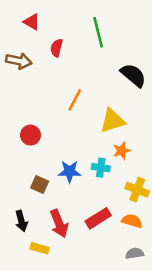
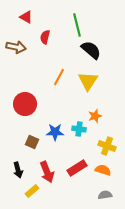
black semicircle: (133, 75) -> (91, 50), moved
yellow triangle: (112, 121) -> (88, 81), moved, turned -40
red circle: (30, 135) -> (25, 104), size x1.5
yellow rectangle: (40, 248) -> (32, 191), turned -56

